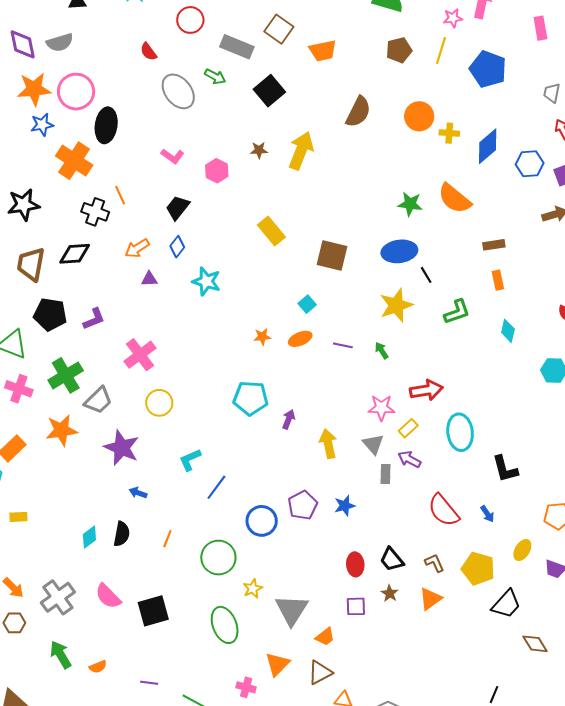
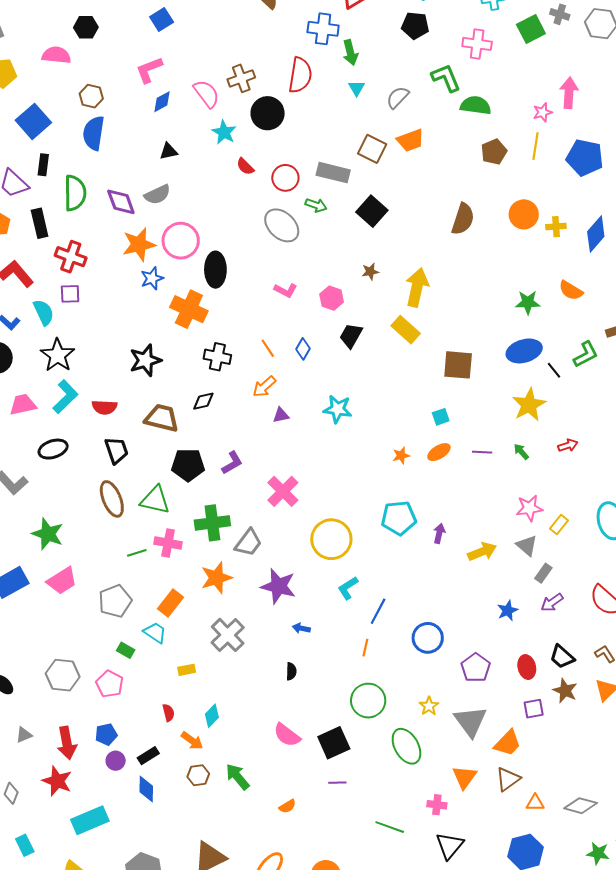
red circle: (190, 20) -> (285, 178), moved
orange trapezoid: (323, 51) -> (411, 140), moved
red semicircle: (148, 52) -> (245, 166), moved
yellow arrow: (301, 151) -> (417, 287), moved
orange line: (120, 195) -> (268, 348), moved
orange semicircle: (454, 198) -> (571, 290), size x0.7
black trapezoid: (178, 208) -> (351, 336), moved
yellow rectangle: (271, 231) -> (406, 330), moved
blue diamond: (177, 247) -> (303, 349), moved
black diamond: (75, 254) -> (203, 401), size x0.7
brown trapezoid: (31, 264) -> (162, 418), turned 102
cyan square: (307, 304) -> (441, 417), turned 30
green L-shape: (457, 312) -> (586, 354), moved
green cross: (66, 375) -> (212, 523), turned 32
red arrow: (426, 390) -> (568, 445), moved, size x0.6
yellow circle: (159, 403) -> (331, 539), moved, size x1.5
yellow arrow: (328, 444) -> (482, 552), turned 88
purple arrow: (409, 459) -> (552, 602), moved, turned -55
gray rectangle: (386, 474) -> (543, 573), turned 42
purple pentagon: (303, 505) -> (476, 668), moved
black semicircle: (122, 534) -> (291, 671), size x0.7
cyan diamond: (89, 537) -> (212, 716), moved
orange line: (167, 539) -> (365, 648), moved
green circle: (218, 558) -> (368, 701), moved
brown star: (390, 593) -> (565, 691), size x1.4
gray cross: (58, 597) -> (228, 635), moved
orange trapezoid: (325, 637) -> (508, 743), size x1.4
green arrow: (61, 655) -> (238, 777), moved
purple line: (149, 683) -> (337, 783), moved

